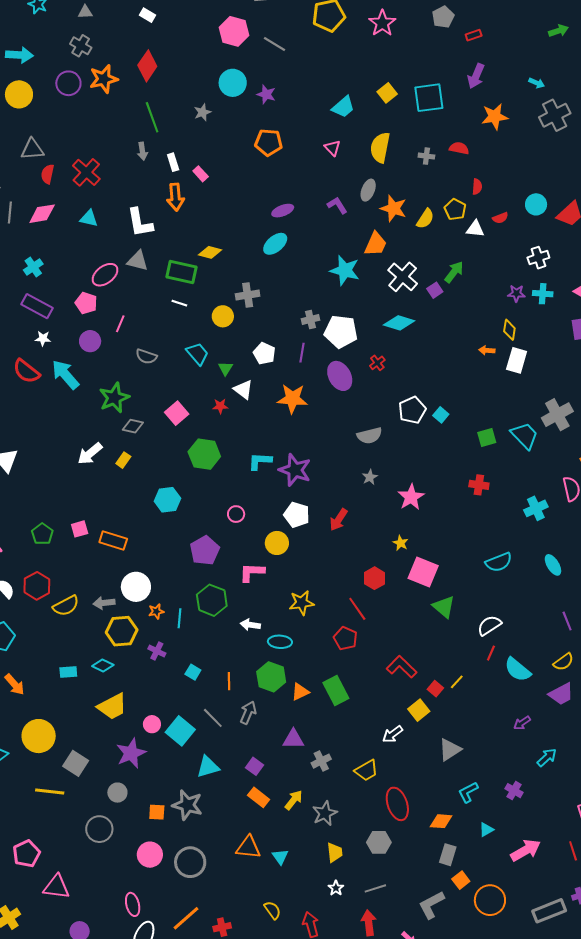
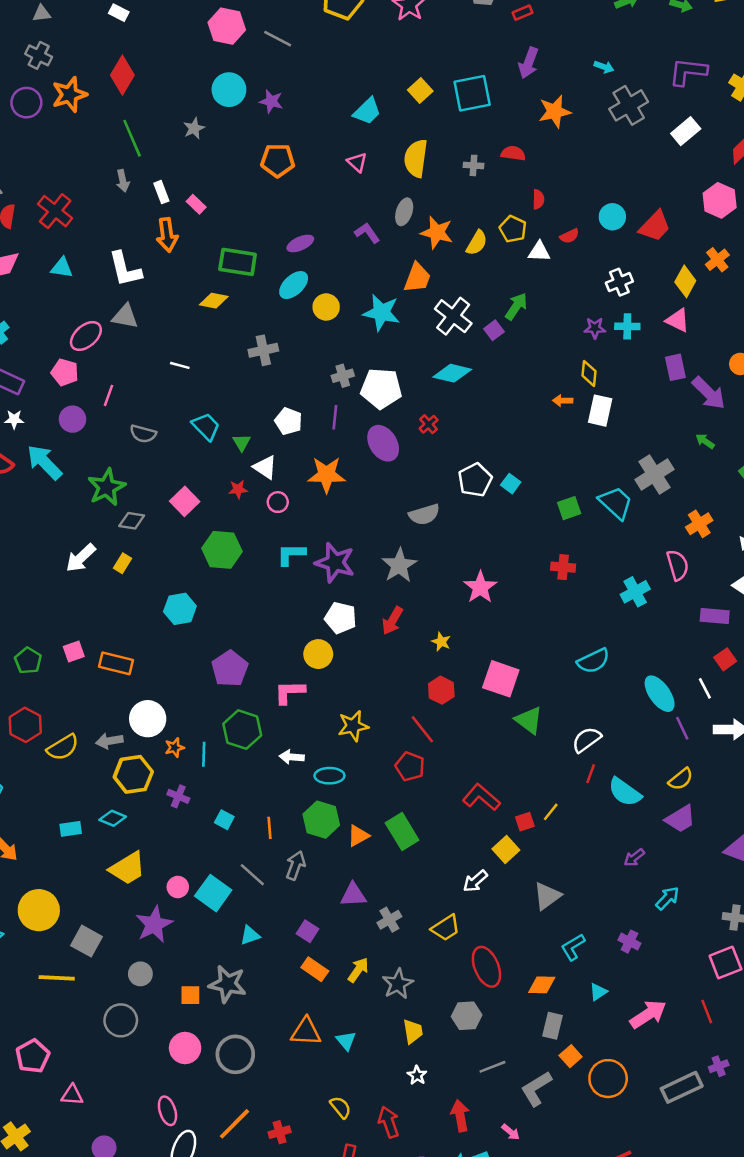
green rectangle: (181, 272) -> (238, 262), moved
yellow circle: (223, 316) -> (326, 307), moved
gray star: (370, 477) -> (399, 565), moved, size x1.8
pink circle: (236, 514) -> (278, 502), moved
yellow star: (401, 543) -> (441, 642), moved
cyan ellipse: (553, 565) -> (660, 694), moved, size x1.4
red square: (435, 689) -> (525, 822), turned 35
cyan triangle: (208, 767) -> (250, 935), size x0.7
pink triangle: (56, 887) -> (72, 1095), size x0.7
gray line: (375, 888) -> (492, 1067), moved

